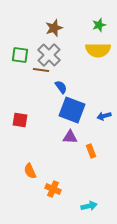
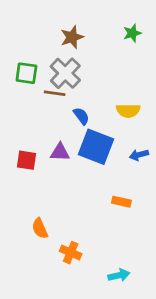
yellow semicircle: (98, 50) -> (128, 111), moved, size x0.7
purple triangle: (70, 137) -> (60, 152), moved
orange rectangle: (91, 151) -> (121, 202), turned -56

